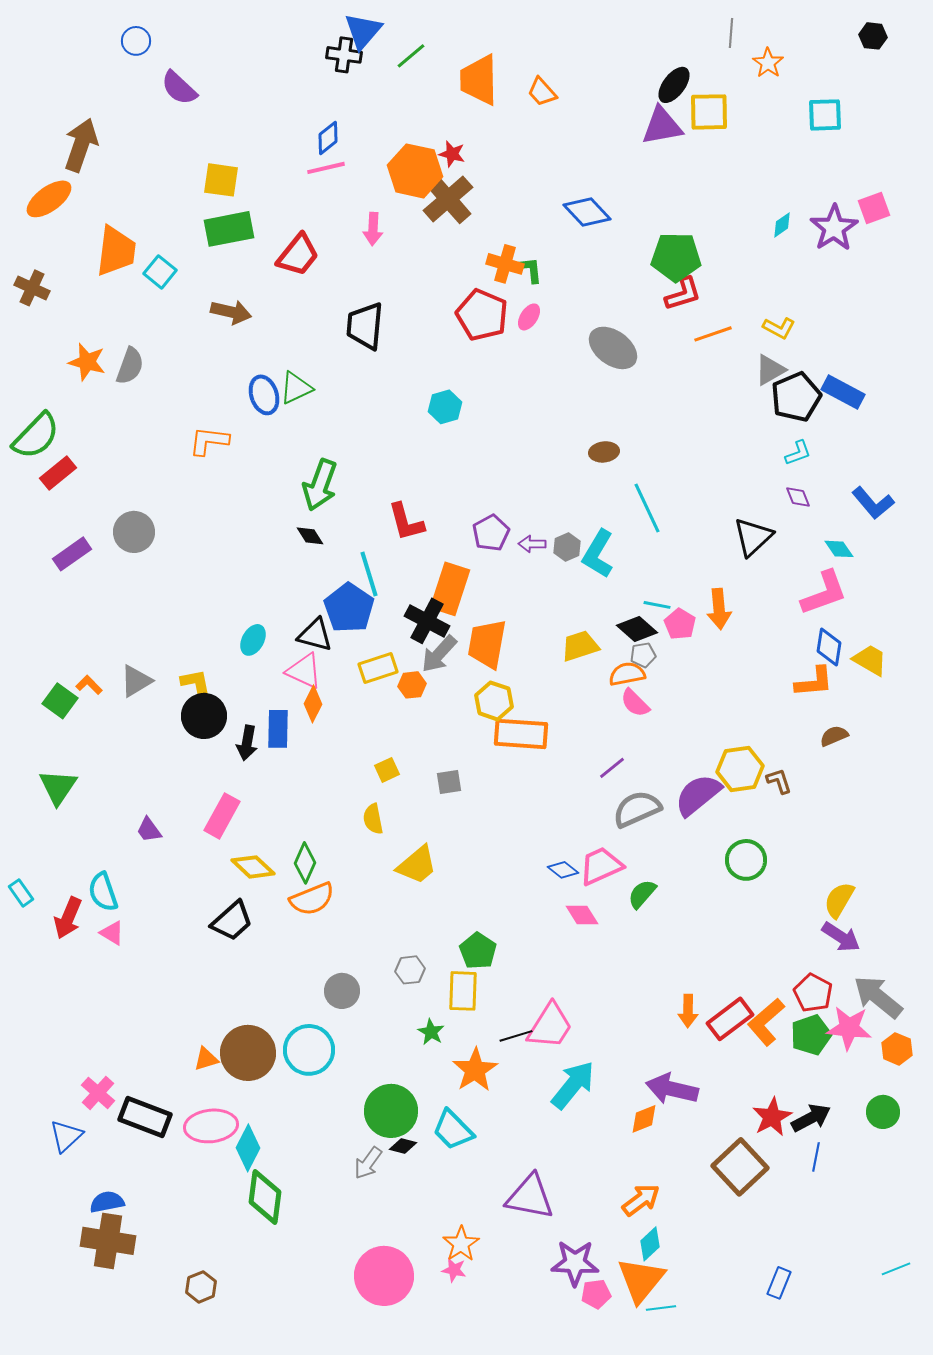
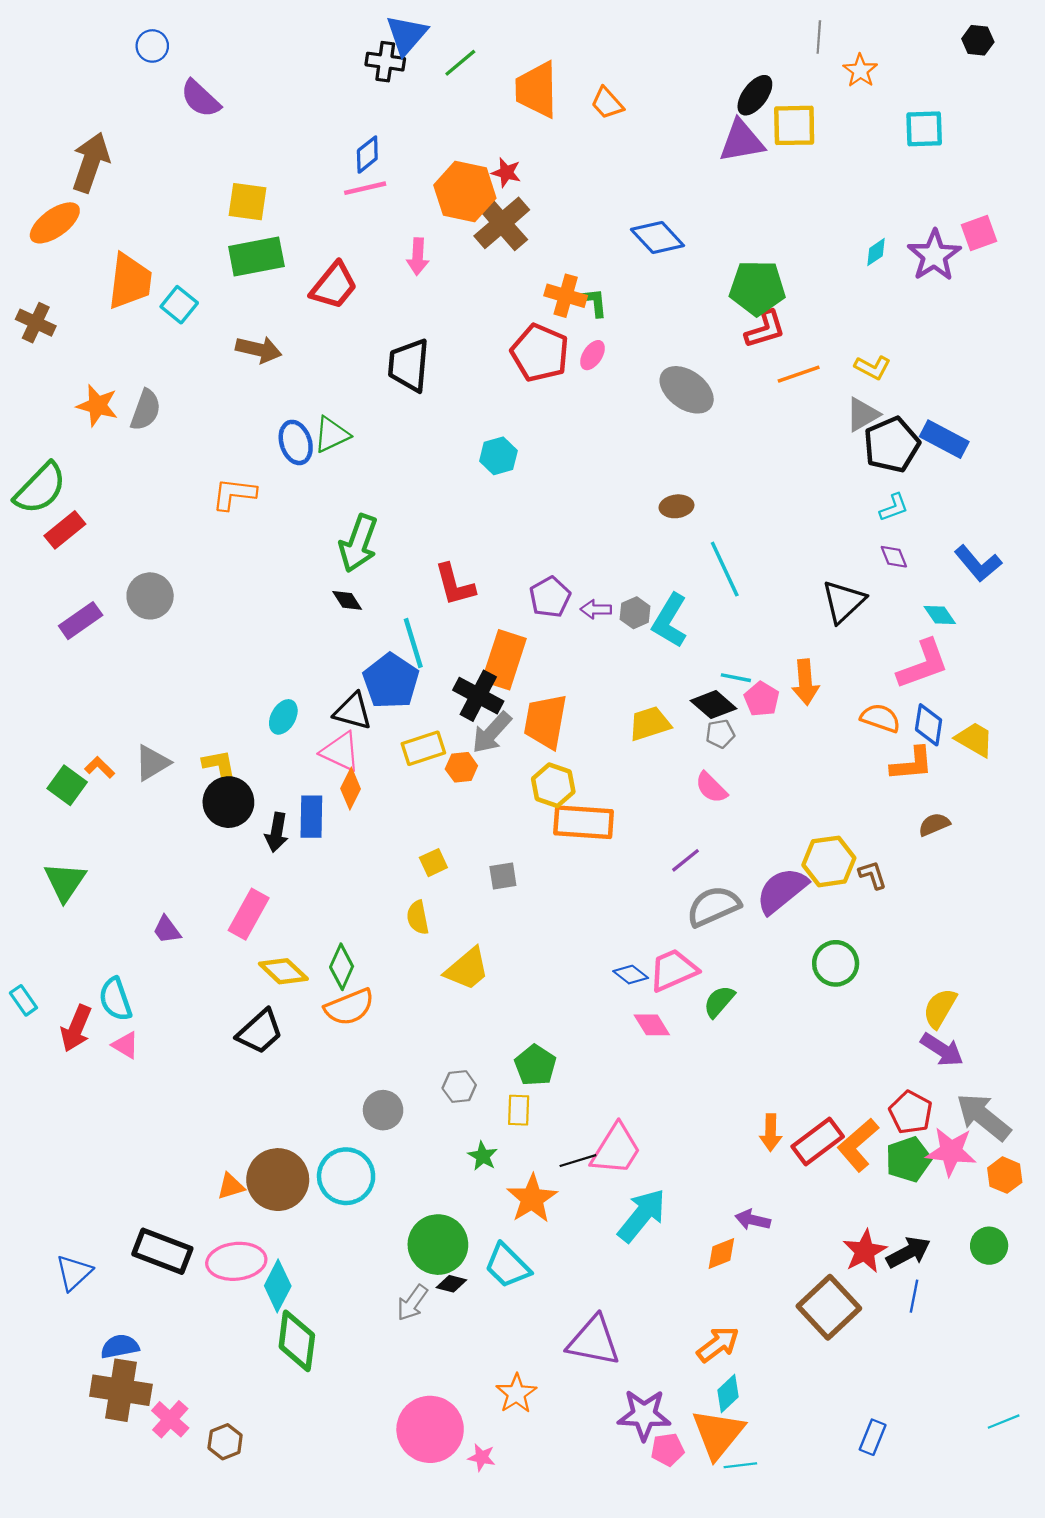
orange semicircle: (627, 674) -> (880, 718), moved, turned 30
yellow rectangle: (463, 991) -> (519, 1110), size x0.7
purple arrow: (672, 1089) -> (753, 1220), size x0.6
pink cross: (98, 1093) -> (170, 1419), moved
pink star: (454, 1270) -> (482, 1457), moved

